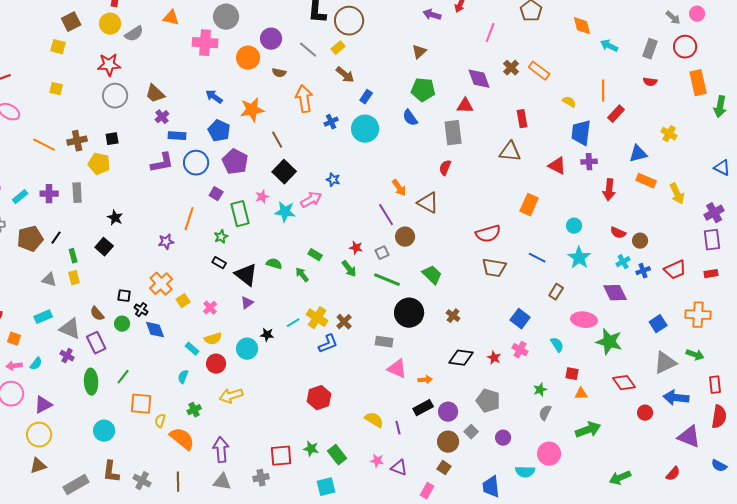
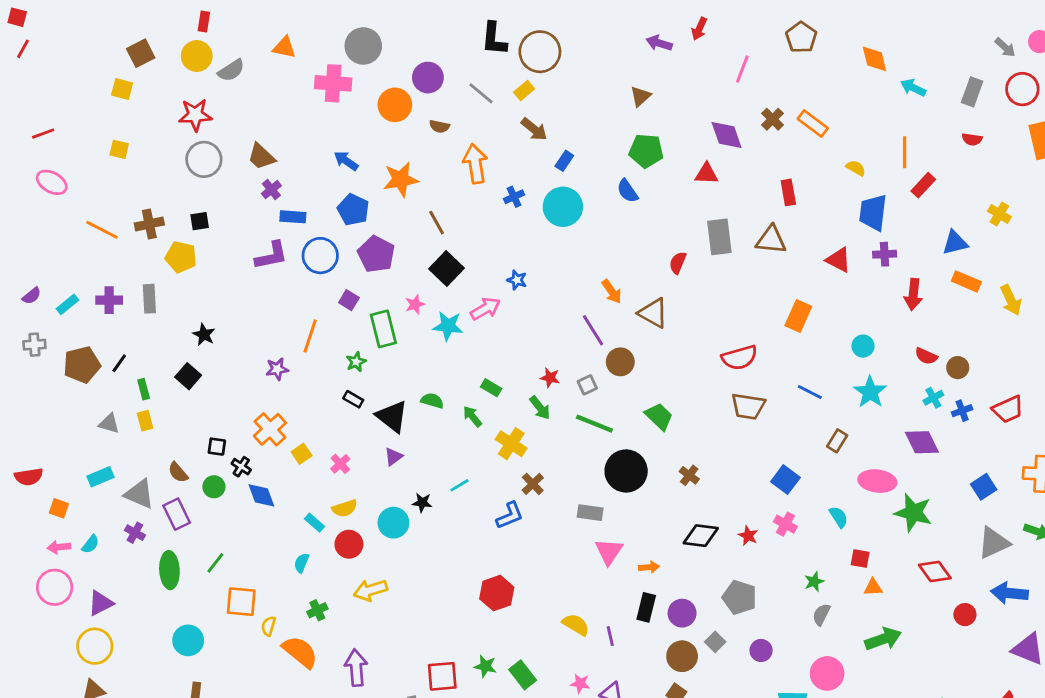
gray rectangle: (453, 133) -> (719, 237), moved
yellow cross: (317, 318) -> (511, 444), moved
pink triangle: (397, 369) -> (609, 551), turned 40
black rectangle: (423, 408) -> (646, 607), turned -48

